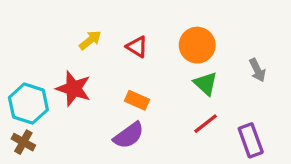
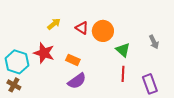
orange circle: (197, 45) -> (103, 31), moved
orange rectangle: (137, 100) -> (73, 60), moved
red line: (206, 124) -> (123, 74), turned -49

